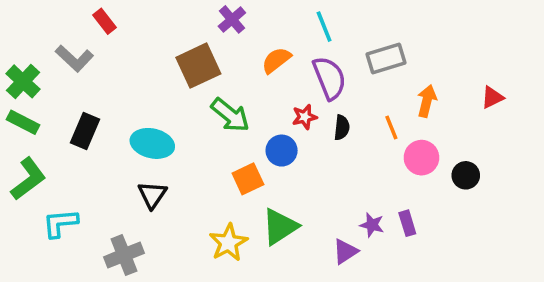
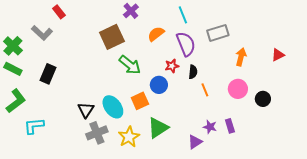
orange line: (391, 128) -> (205, 90), moved
cyan ellipse: (152, 143) -> (113, 107), moved, turned 40
gray cross: (124, 255) -> (97, 133), moved

